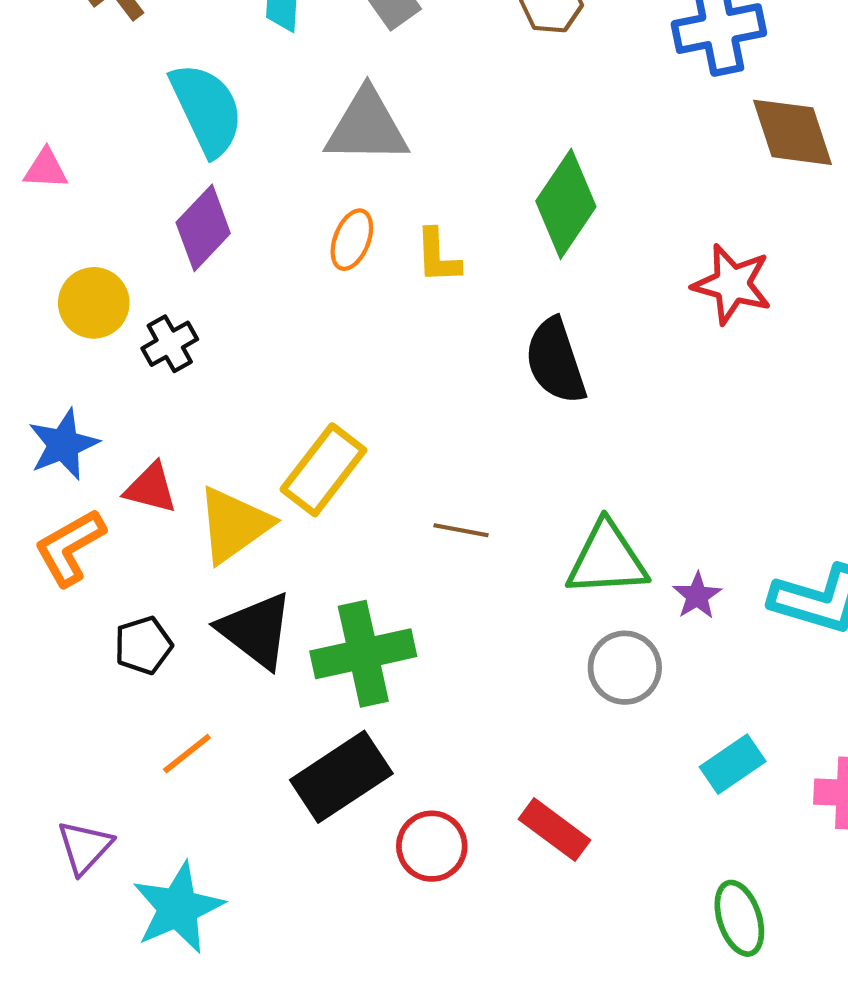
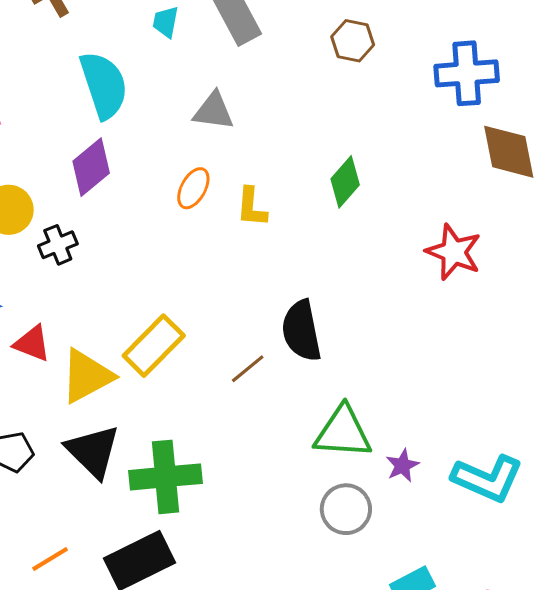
gray triangle: (367, 127) -> (213, 111), size x0.7
green diamond: (566, 204) -> (345, 182), size x0.7
black semicircle: (556, 361) -> (301, 331), moved
brown line: (461, 530) -> (248, 369), moved, turned -57
orange line: (187, 754) -> (50, 559), moved

